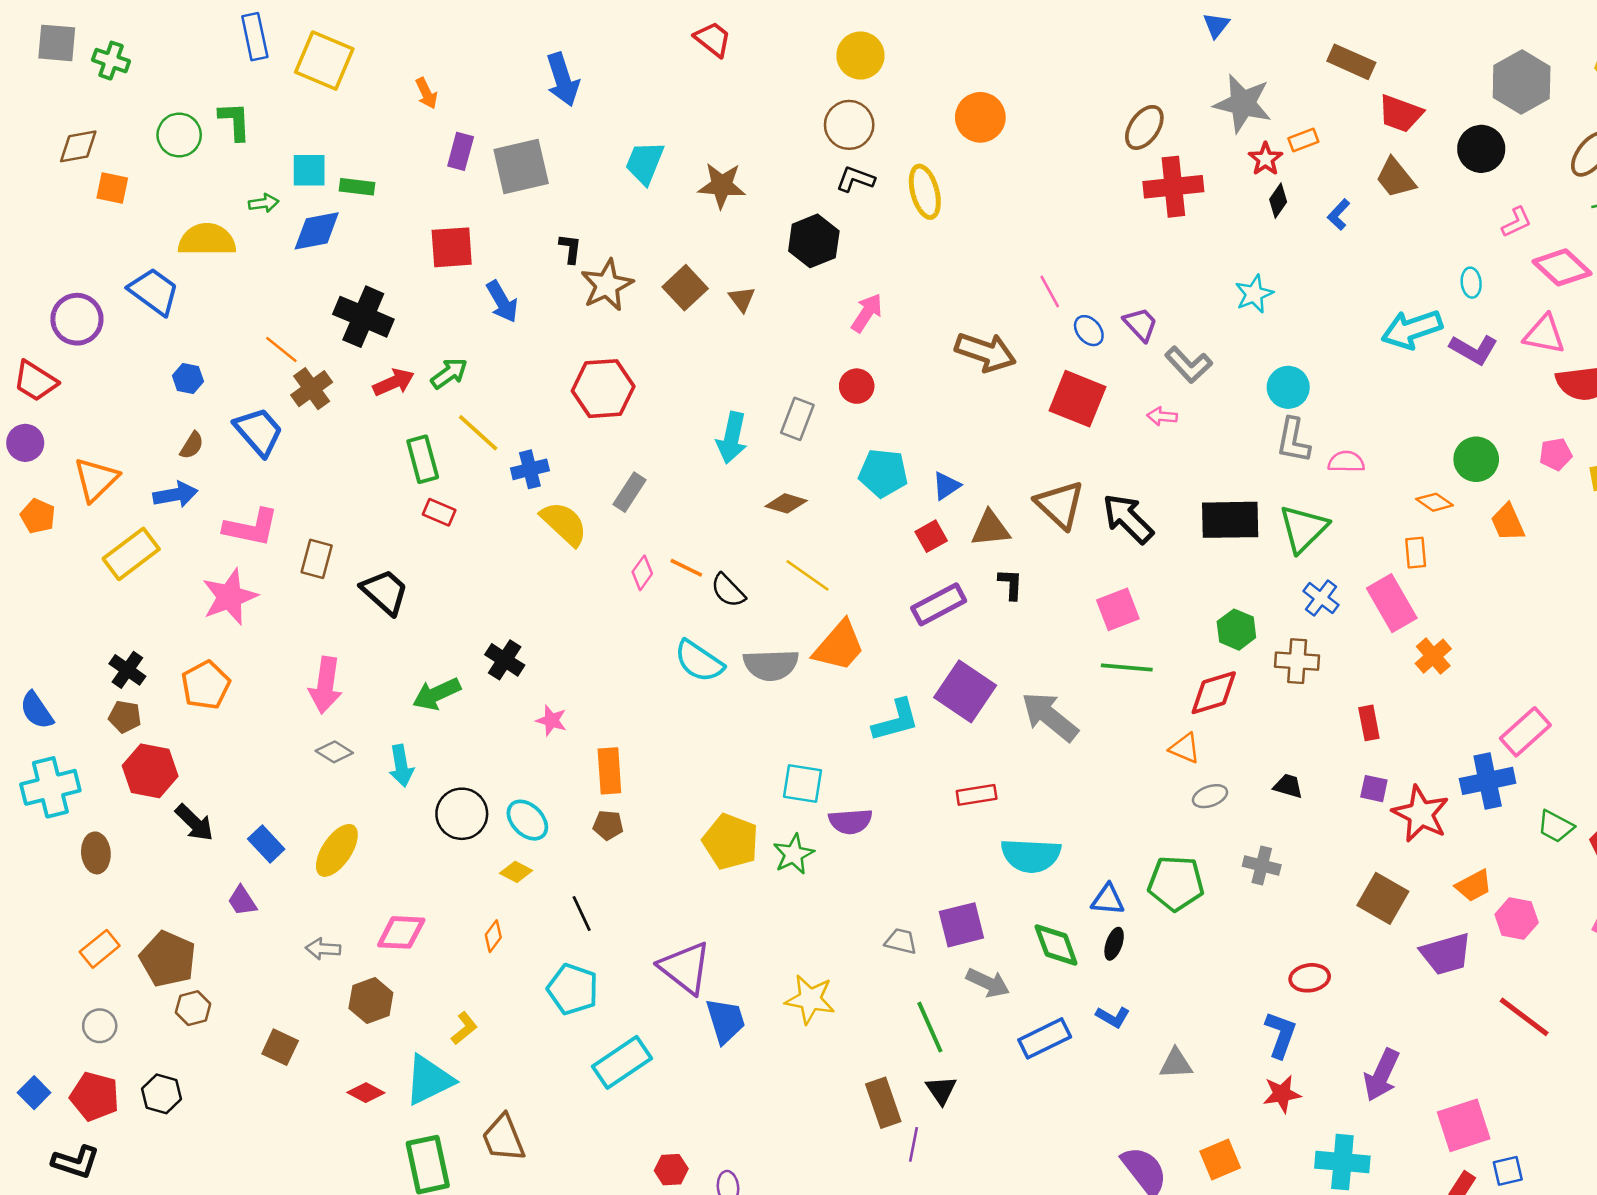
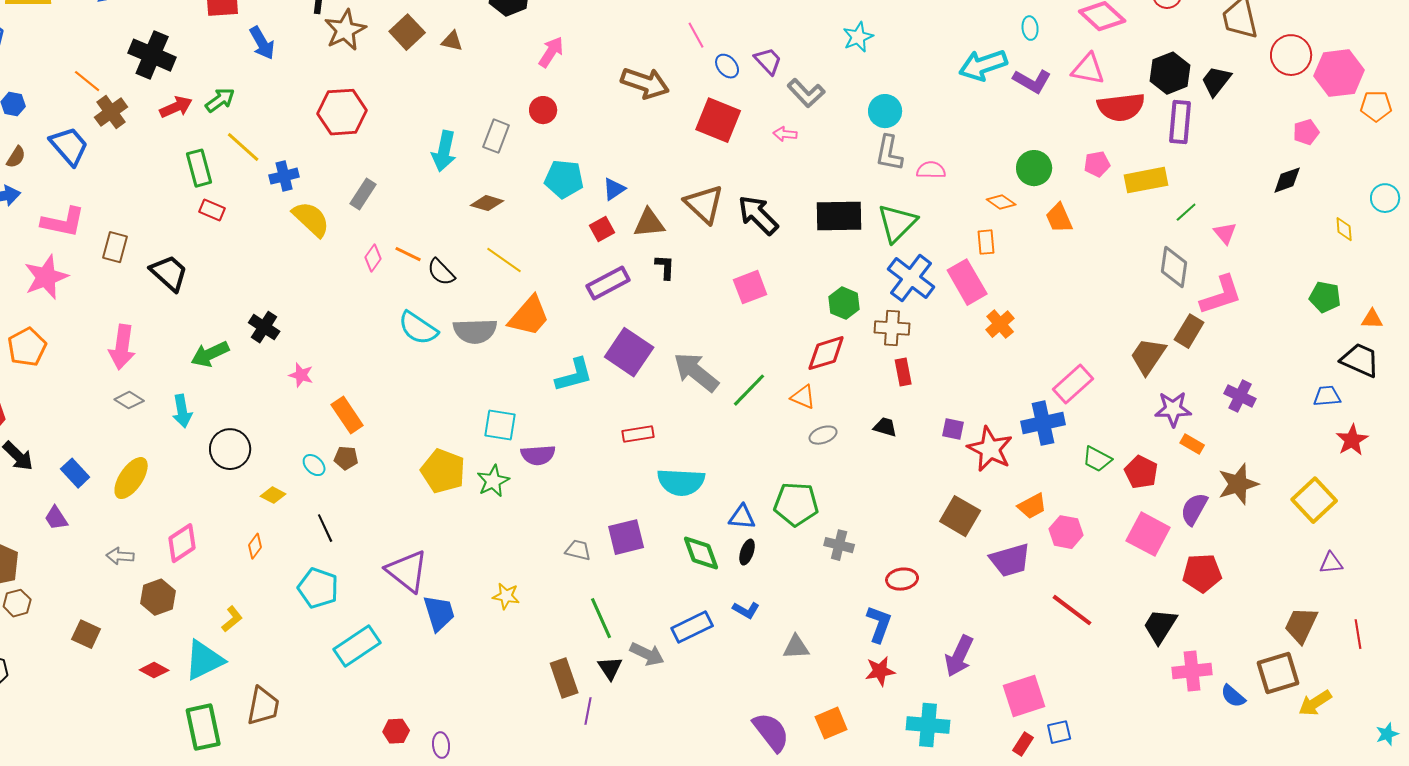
brown triangle: (742, 299) -> (452, 41), turned -40
blue cross: (1321, 598) -> (911, 278), size x1.6
green line: (1127, 667) -> (749, 390), moved, turned -51
red rectangle: (1369, 723) -> (903, 372), moved
orange rectangle: (609, 771) -> (347, 415), turned -30
cyan ellipse: (527, 820) -> (314, 465), moved, size x0.7
gray cross: (1262, 866) -> (839, 545), moved
pink diamond: (401, 932) -> (182, 543), turned -36
gray arrow: (988, 983) -> (647, 654), moved
yellow star: (810, 999) -> (506, 596), size x0.7
brown trapezoid: (503, 1138) -> (263, 706), turned -147

